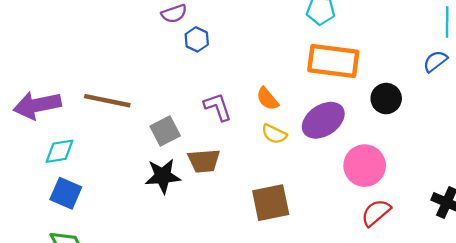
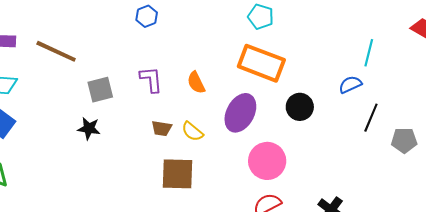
purple ellipse: (323, 120) -> (240, 113), turned -42
yellow semicircle: (274, 134) -> (192, 132), moved
brown trapezoid: (204, 161) -> (162, 128), moved, size x0.7
black star: (163, 176) -> (89, 128), size x0.7

